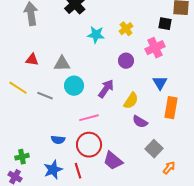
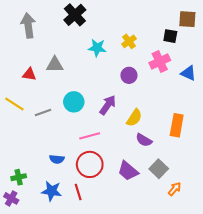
gray triangle: (62, 64) -> (55, 65), moved
blue triangle: (160, 83) -> (188, 73), moved, turned -35
gray line: (45, 96) -> (43, 112), turned -42
purple trapezoid: (113, 161) -> (128, 171), moved
blue star: (53, 170) -> (52, 191), turned 30

